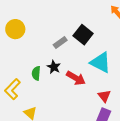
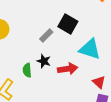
red arrow: (76, 78) -> (68, 69), turned -30

